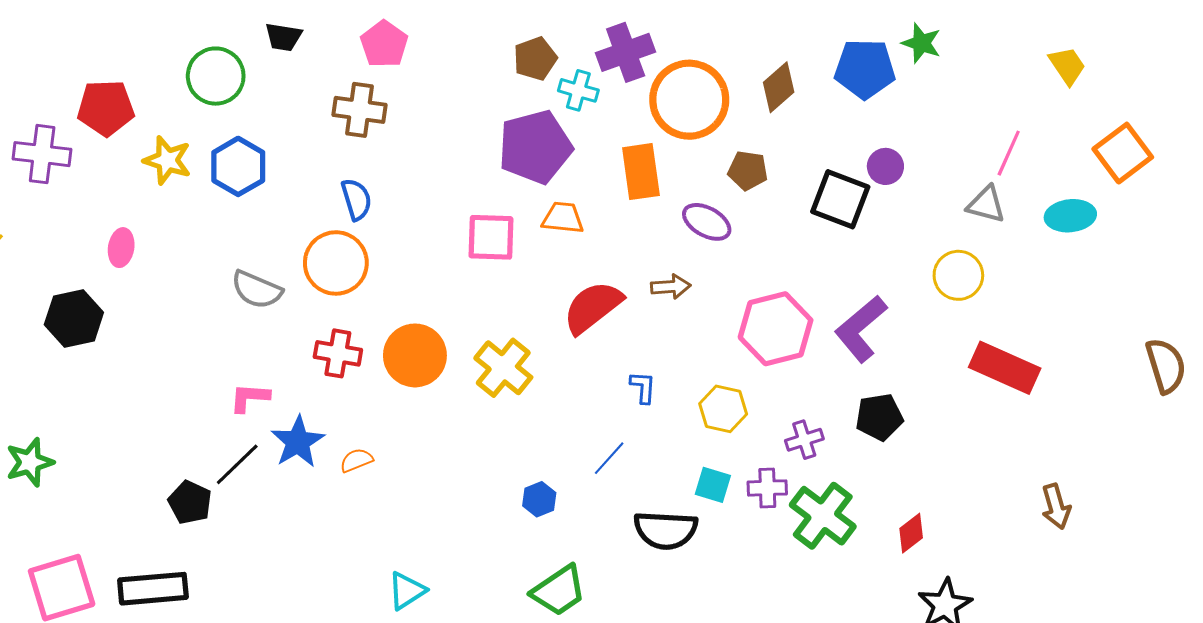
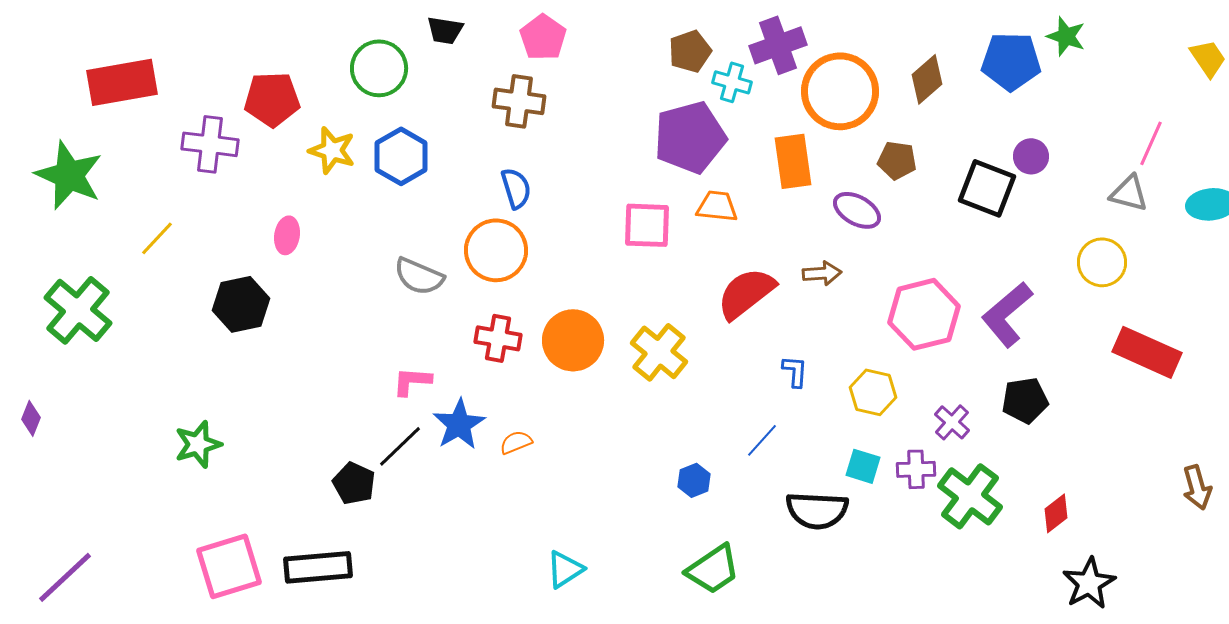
purple cross: (804, 440) -> (952, 422), turned -30

